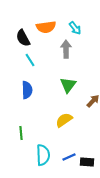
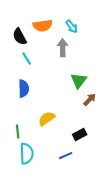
green triangle: (68, 85) -> (79, 81), moved
yellow semicircle: (64, 120) -> (47, 119), moved
cyan semicircle: (43, 155) -> (27, 154), moved
black rectangle: (87, 162) -> (80, 135), moved, turned -32

